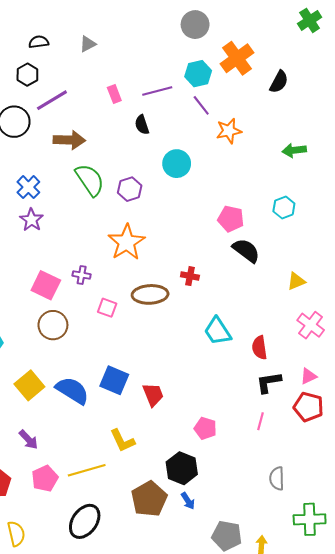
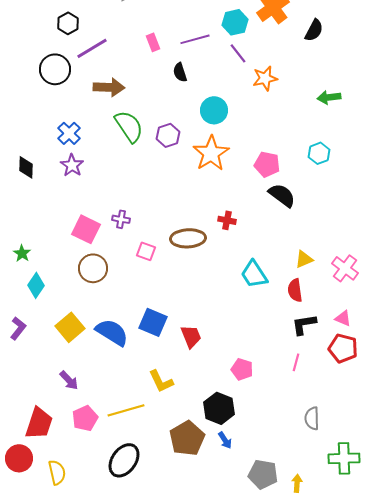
orange star: (127, 242) -> (211, 153), moved
yellow triangle: (296, 281) -> (304, 259), moved
pink triangle: (309, 376) -> (343, 318), turned 48

